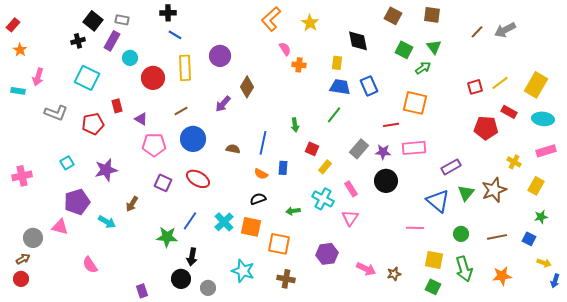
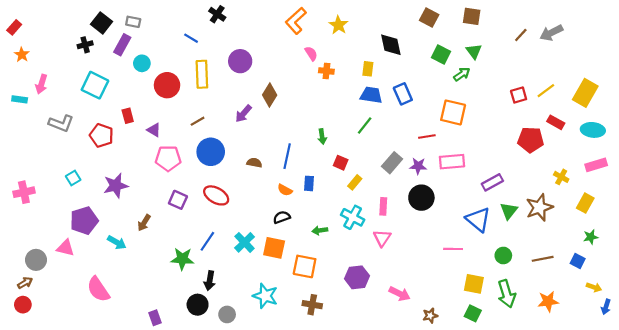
black cross: (168, 13) -> (217, 14), moved, turned 35
red pentagon: (93, 124) -> (101, 135), turned 30
pink rectangle: (351, 189) -> (383, 206), turned 35
pink semicircle: (90, 265) -> (98, 289), size x1.4
brown star: (394, 274) -> (430, 316), moved

